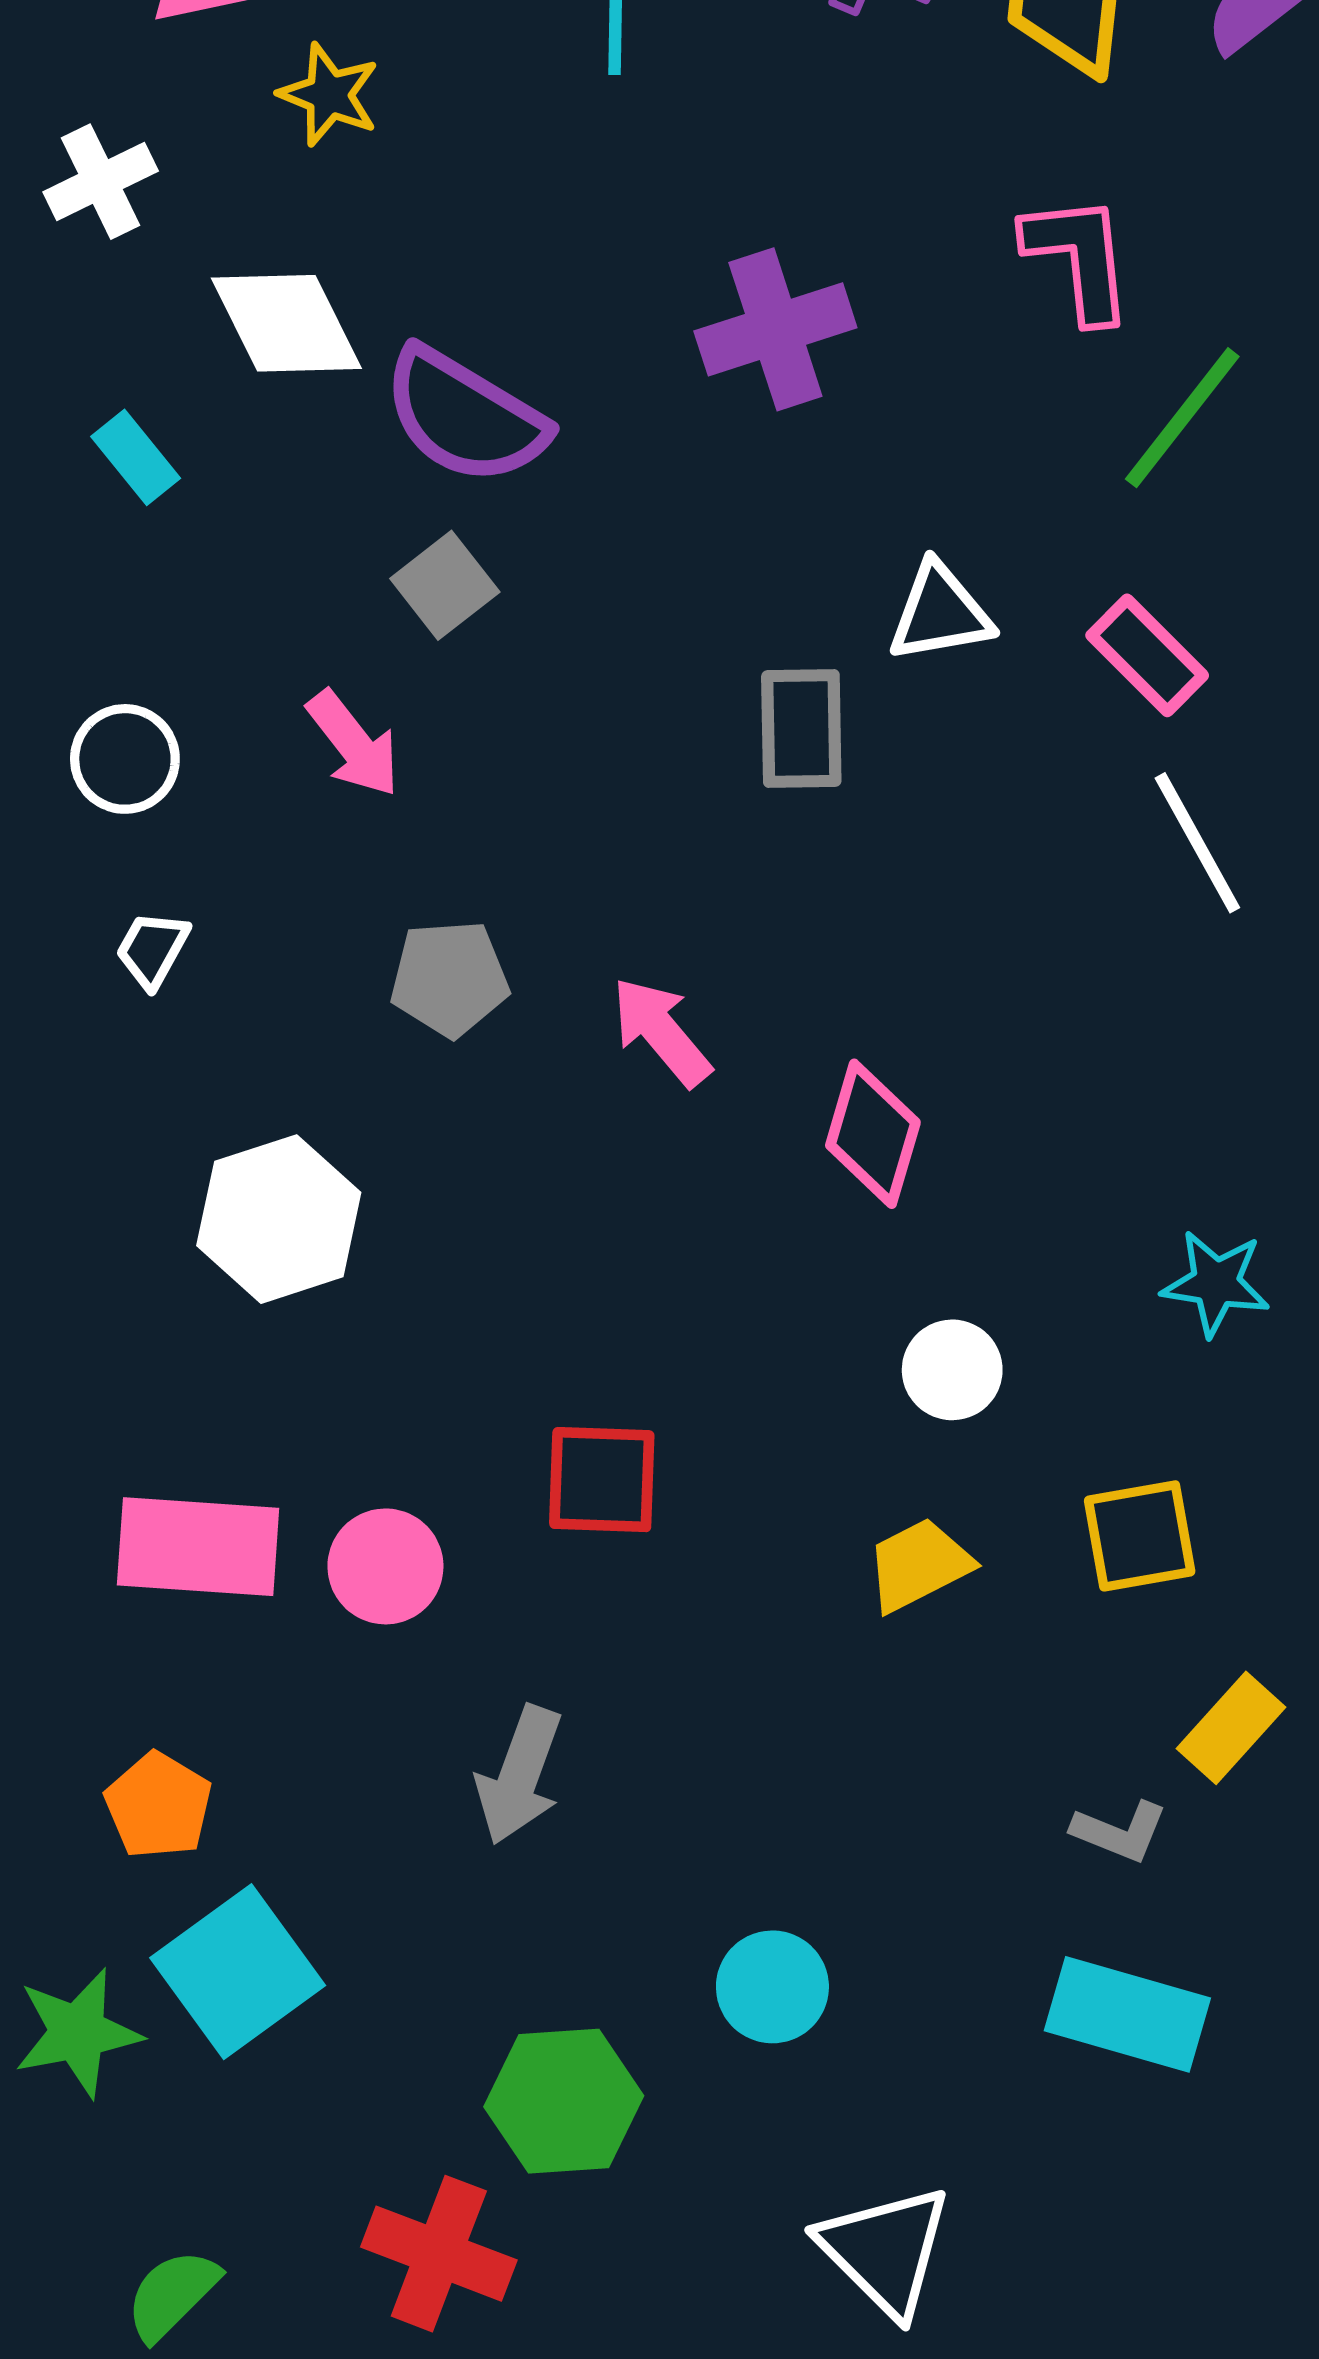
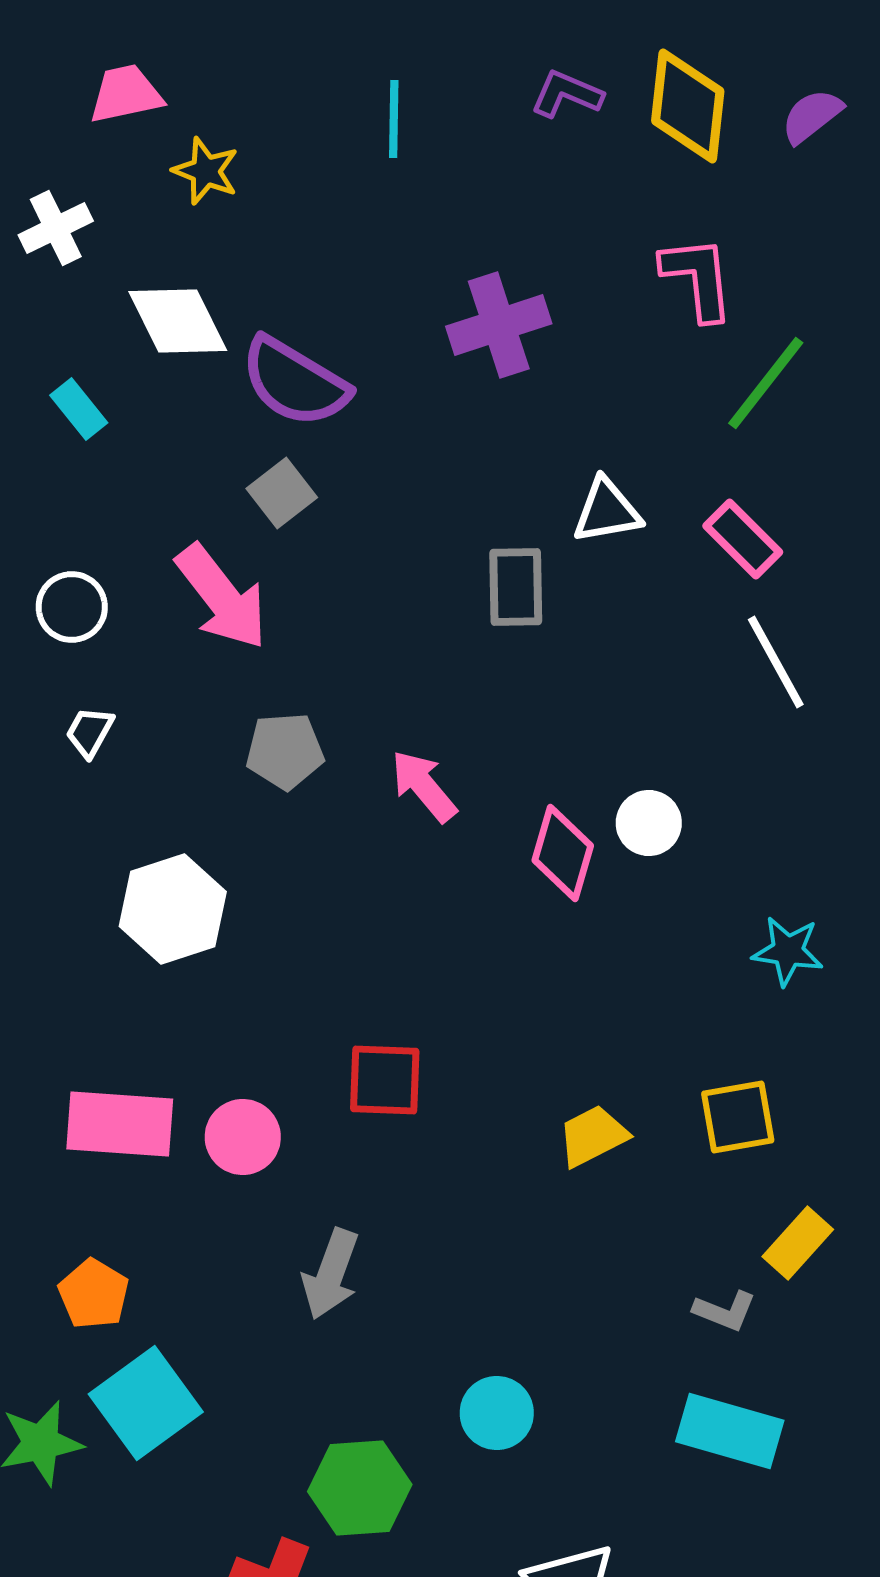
pink arrow: (353, 744) -> (222, 597), size x1.5
white circle: (952, 1370) -> (649, 823), moved

